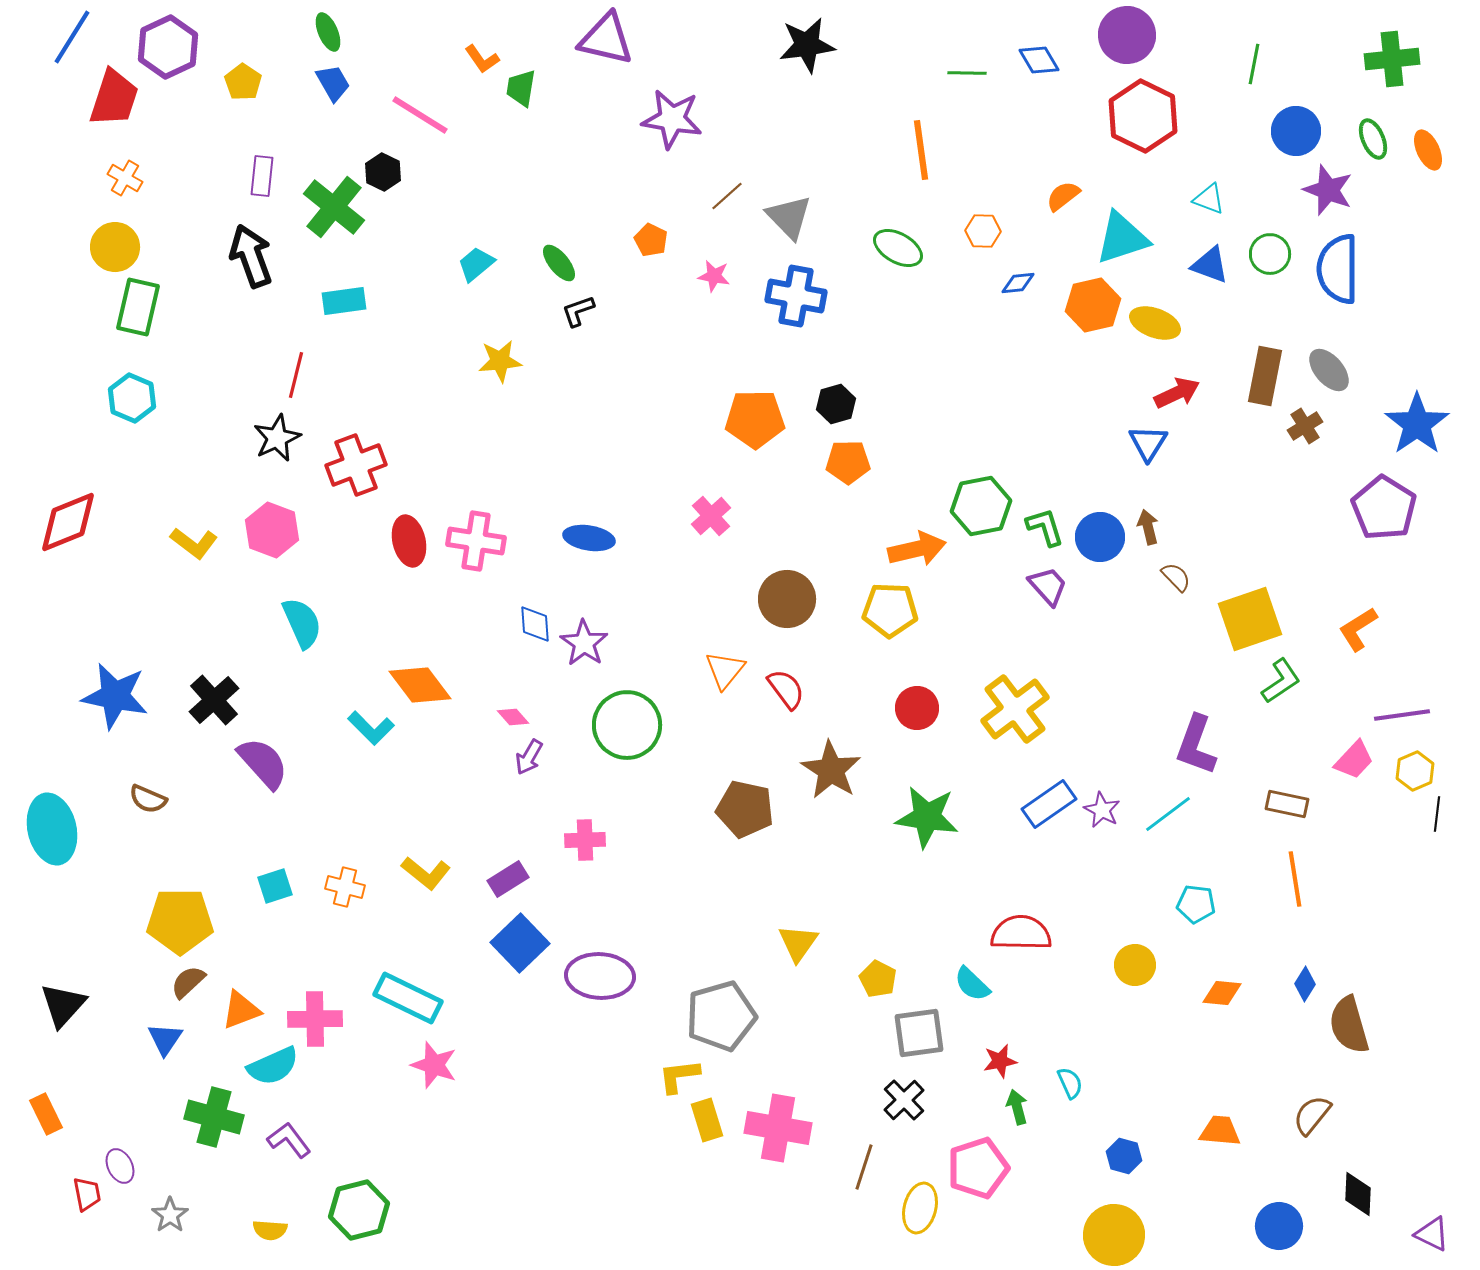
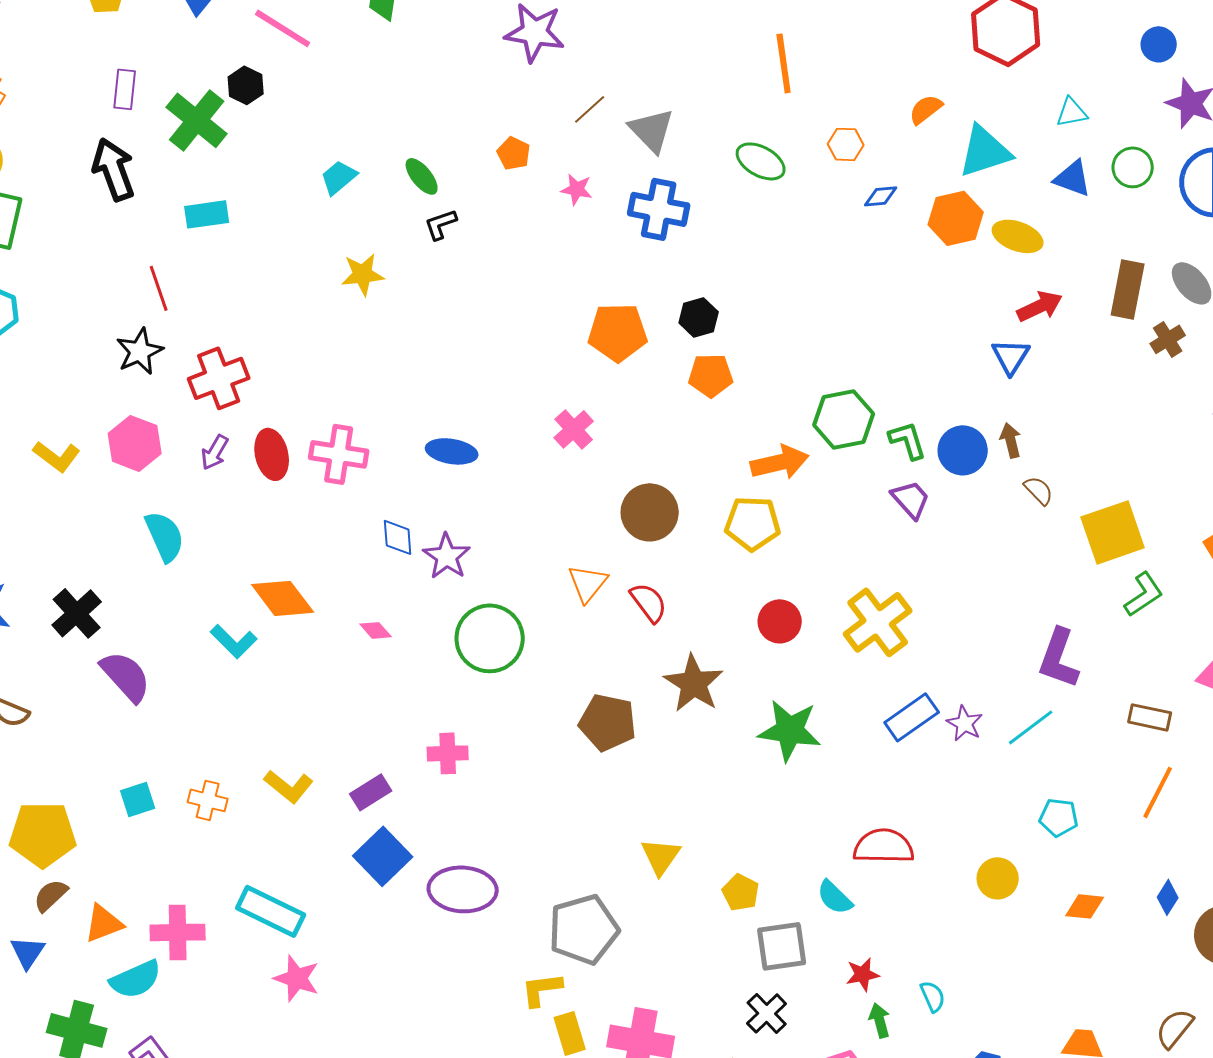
blue circle: (1296, 131) -> (1159, 44), size x0.7
cyan triangle: (1209, 199) -> (1072, 112), turned -32
red line: (296, 375) -> (159, 288), turned -33
purple arrow: (529, 757) -> (215, 452), moved
orange line: (1295, 879) -> (1158, 792), turned 36

